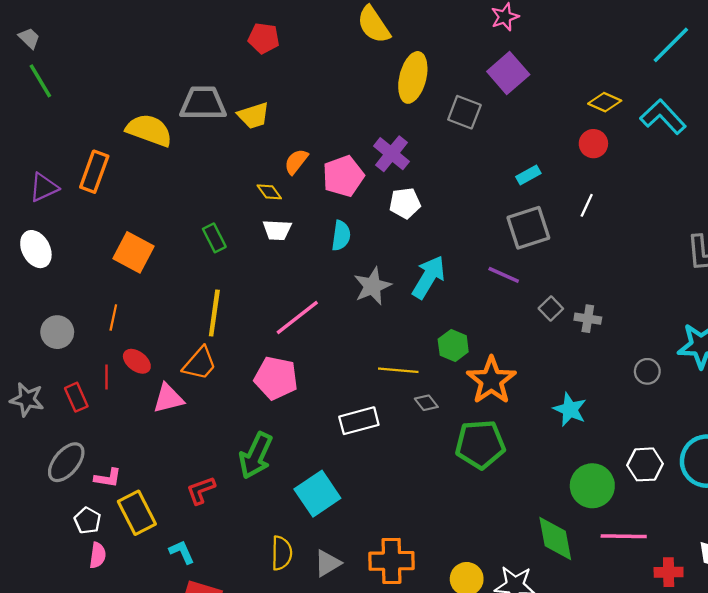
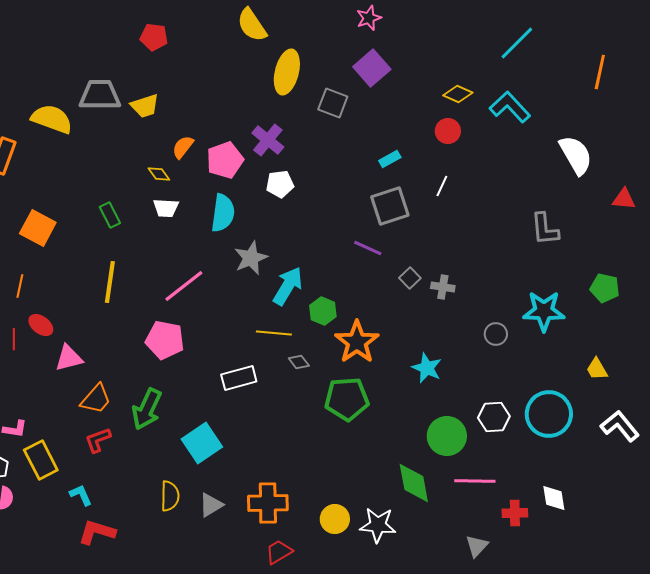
cyan semicircle: (341, 236) -> (223, 213), size x1.4
cyan arrow: (429, 277) -> (288, 286), moved
orange trapezoid: (200, 363) -> (96, 399), moved

